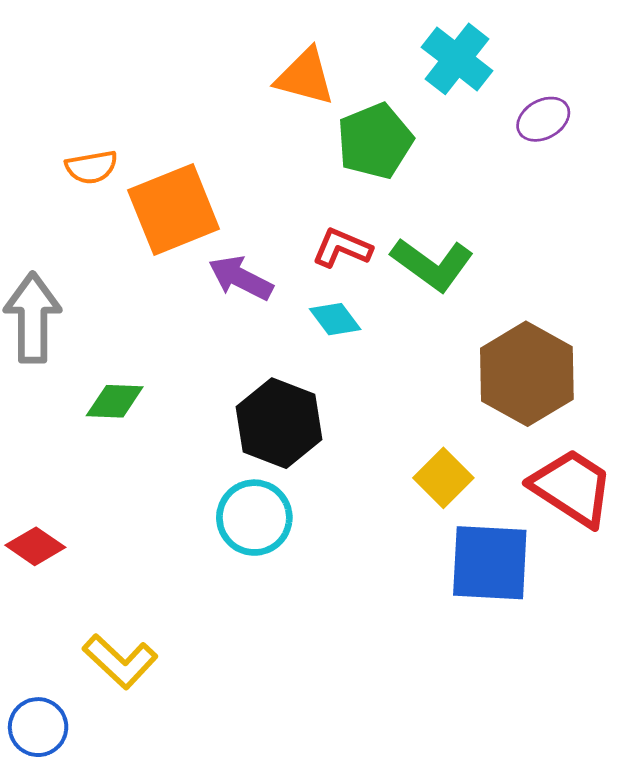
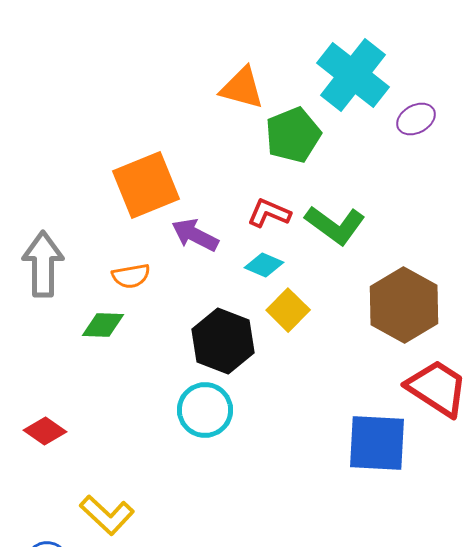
cyan cross: (457, 59) -> (353, 75), size x1.4
orange semicircle: (91, 167) -> (131, 276), moved
cyan diamond: (335, 319) -> (264, 265), turned -30
yellow square: (443, 478) -> (288, 310), moved

